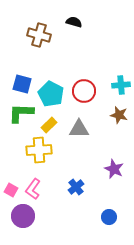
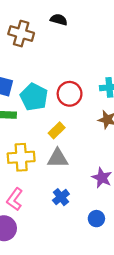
yellow rectangle: (49, 125) -> (57, 130), moved
gray triangle: (79, 129) -> (58, 158), moved
blue circle: (109, 217) -> (96, 219), moved

